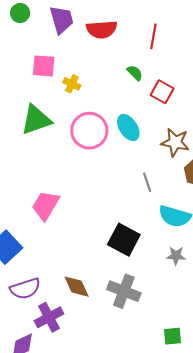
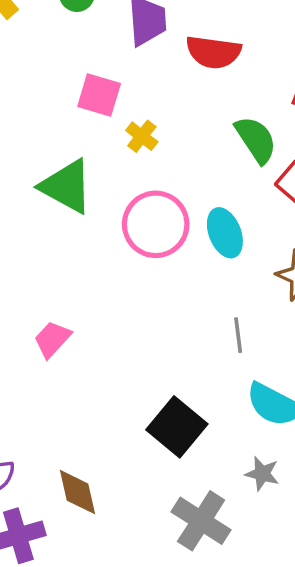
green semicircle: (135, 73) -> (256, 140), size x1.6
green triangle: (36, 120) -> (66, 186), turned 36
pink trapezoid: (45, 205) -> (52, 339), size x0.7
gray cross: (124, 291) -> (201, 521), moved

